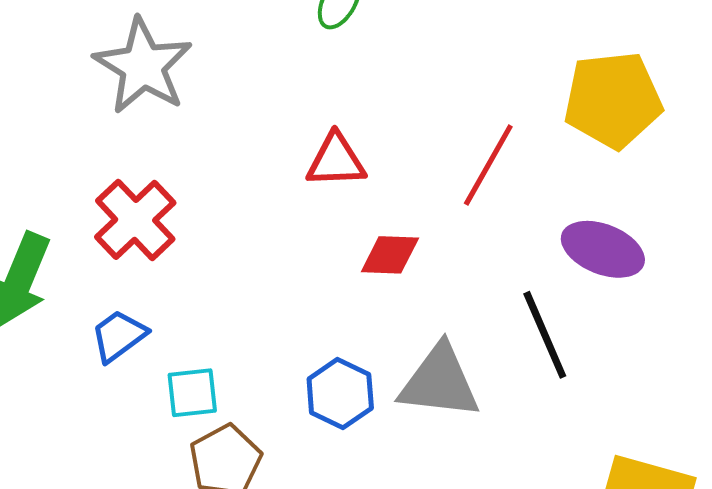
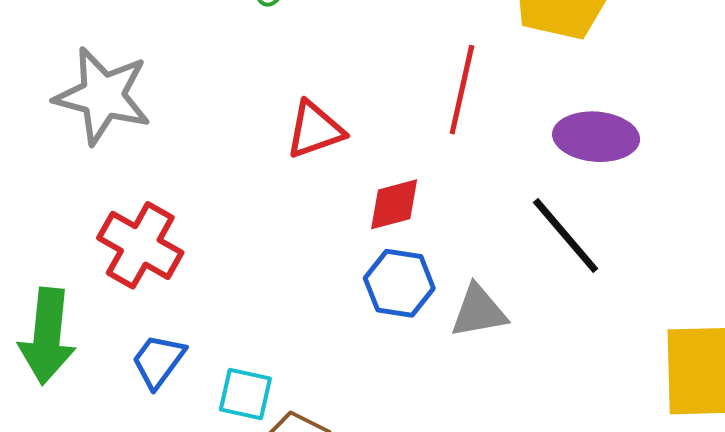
gray triangle: (439, 382) -> (479, 311), size x0.7
cyan square: (192, 393) -> (245, 394), turned 36
blue hexagon: (340, 393) -> (399, 283), moved

